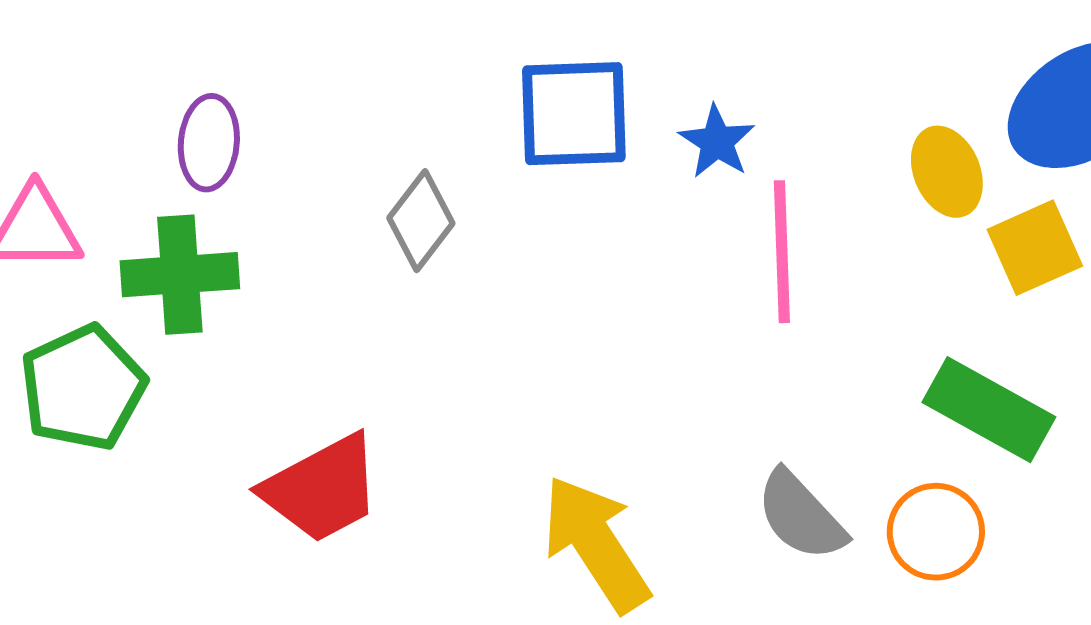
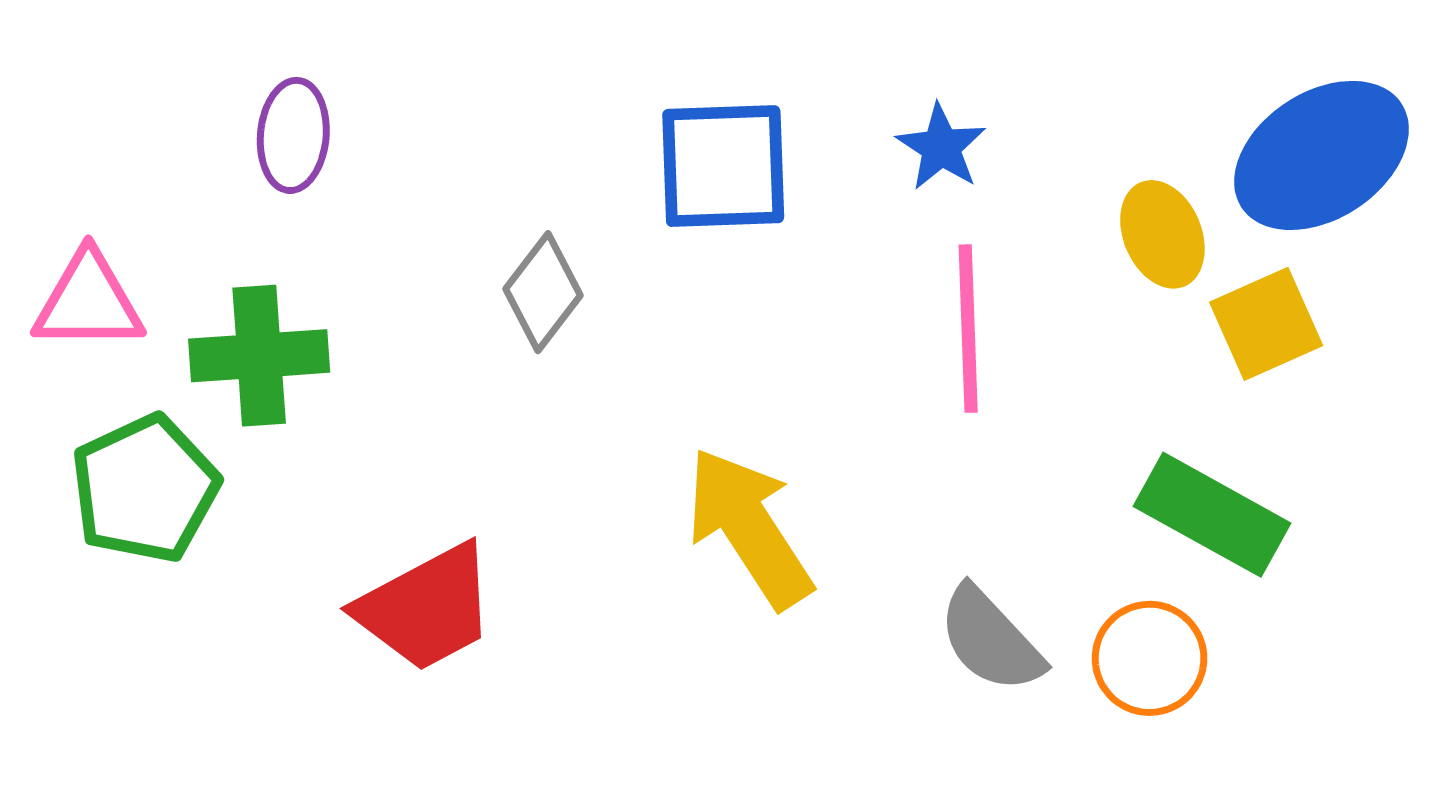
blue star: (717, 142) -> (941, 147), moved
purple ellipse: (209, 143) -> (293, 135), moved
yellow arrow: (596, 544) -> (749, 528), moved

